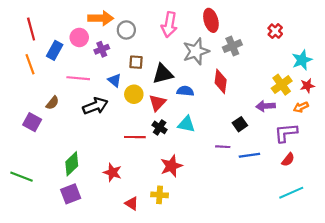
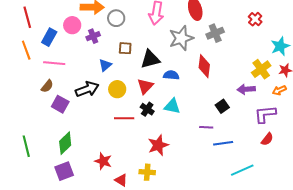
pink line: (78, 78) -> (54, 63), moved
blue triangle: (115, 80) -> (105, 65), turned 40
yellow circle: (134, 94) -> (117, 89), moved
purple square: (32, 122) -> (60, 104), moved
blue line: (249, 155) -> (223, 143), moved
red star: (112, 172) -> (103, 161), moved
green line: (21, 177) -> (26, 146), moved, turned 55
cyan line: (291, 193) -> (242, 170), moved

